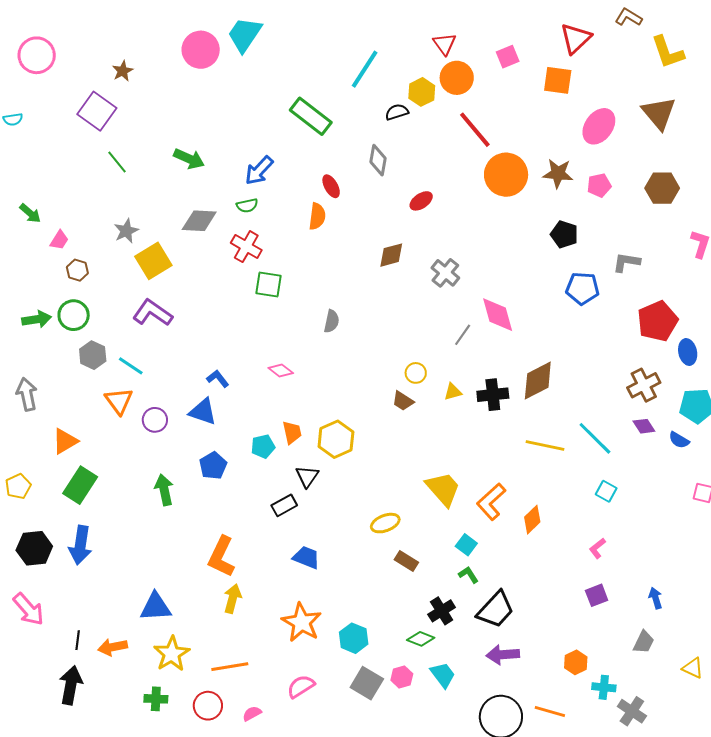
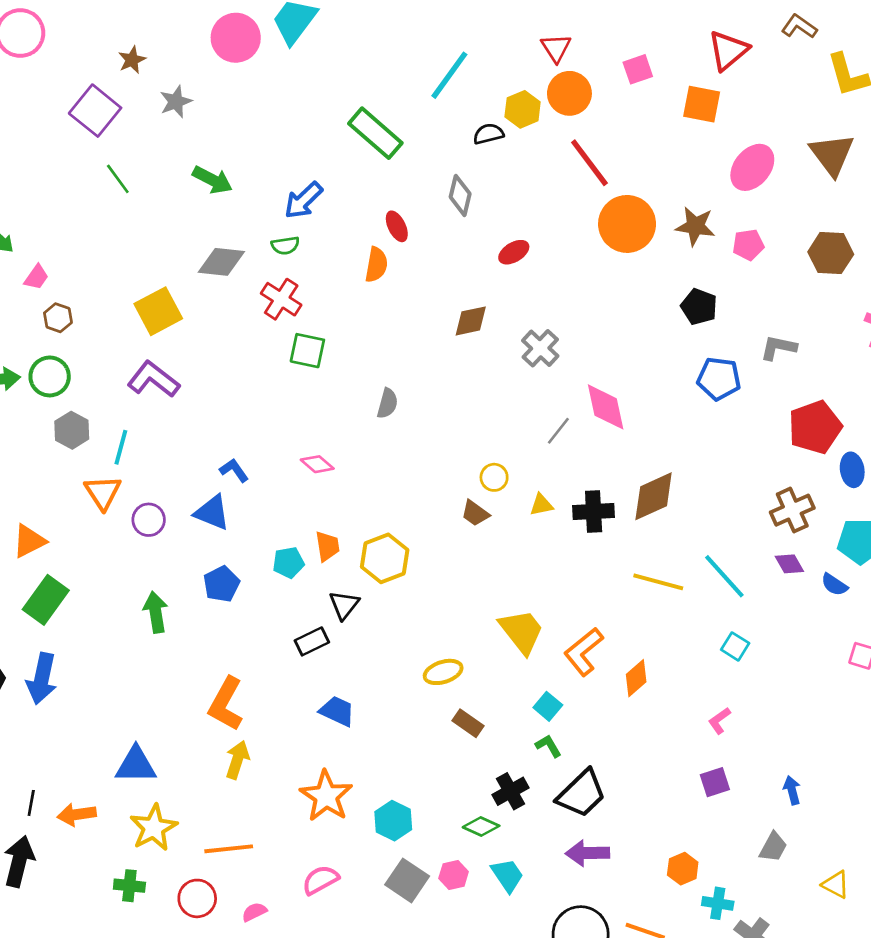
gray star: (126, 231) -> (176, 102), moved
cyan line: (131, 366) -> (121, 447), turned 68

